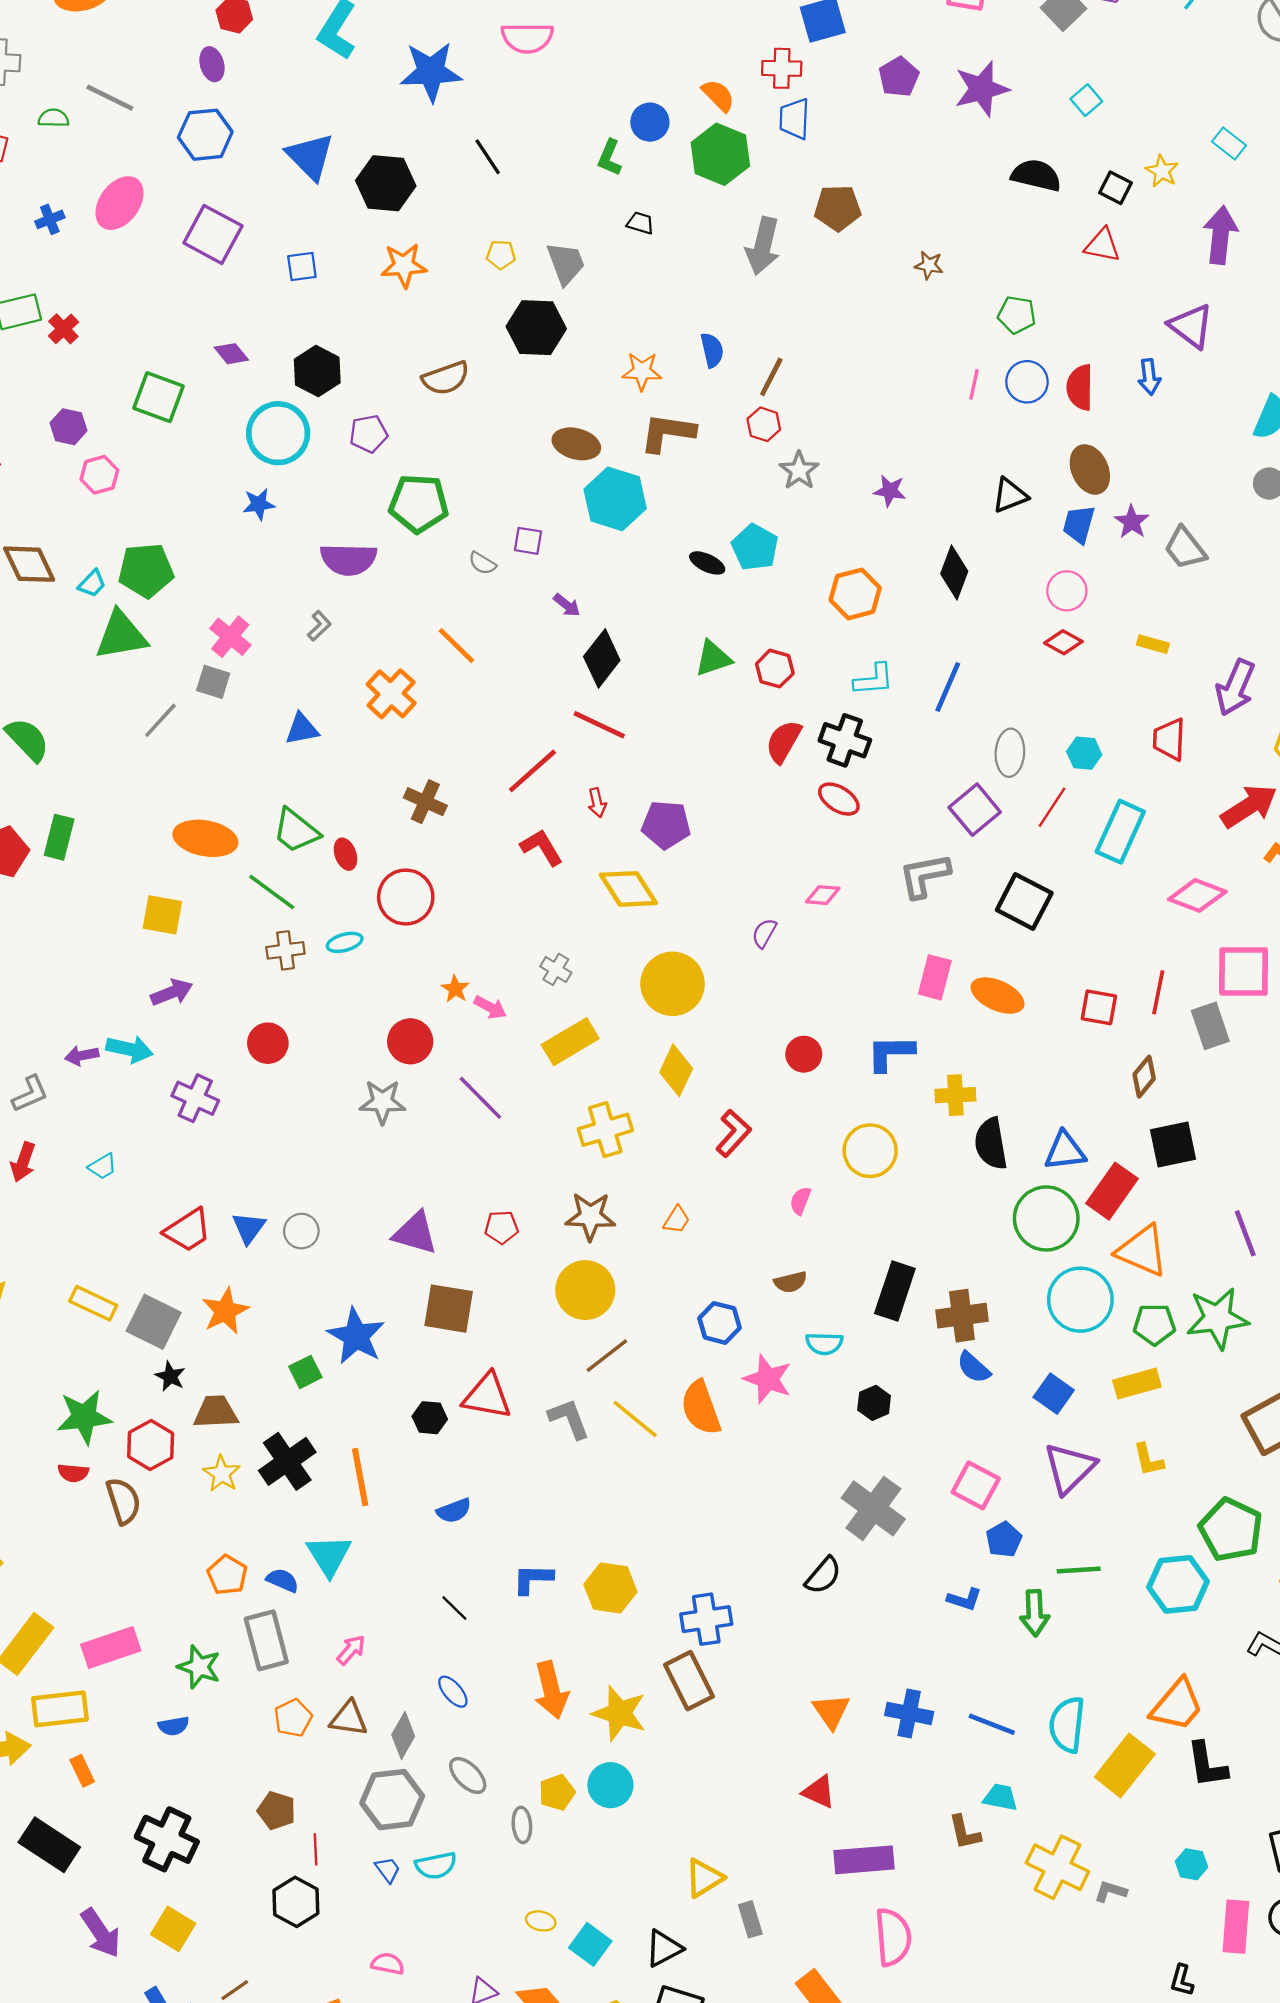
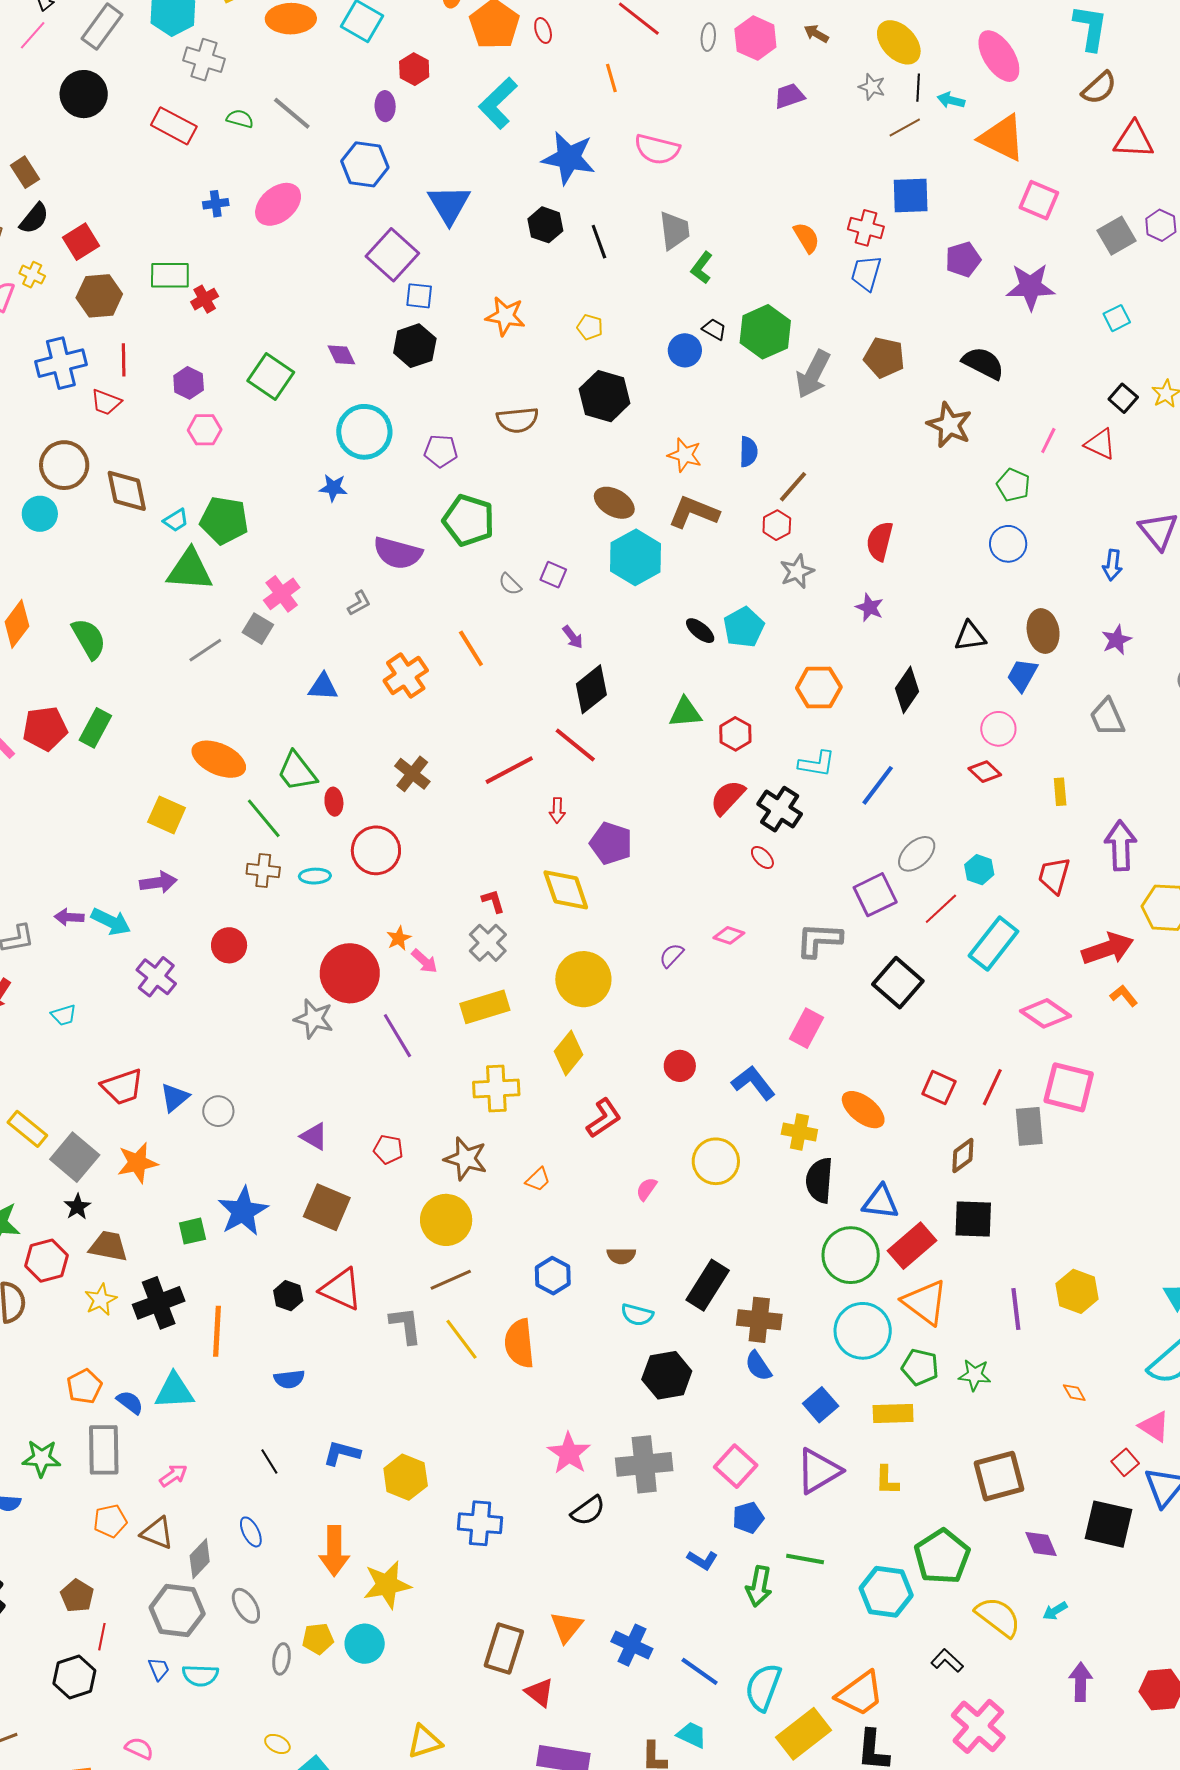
blue circle: (650, 122) -> (685, 350), moved
green hexagon: (720, 154) -> (765, 332), moved
black semicircle: (1036, 175) -> (983, 363), moved
black hexagon: (386, 183) -> (545, 225), moved, size x0.7
purple square: (213, 234) -> (392, 255), moved
gray trapezoid: (566, 263) -> (675, 231), moved
brown star: (929, 265) -> (949, 425), size x1.8
black hexagon: (317, 371) -> (415, 346), moved
pink line: (974, 384) -> (1048, 441), moved
red semicircle: (1080, 387) -> (880, 541), moved
purple star: (1132, 522) -> (1117, 640), moved
yellow rectangle: (1153, 644) -> (1060, 792), turned 56
purple arrow: (1235, 687) -> (1121, 845), turned 141
gray ellipse: (1010, 753) -> (917, 854), turned 30
red ellipse: (839, 799) -> (762, 857), size x0.7
red L-shape: (542, 847) -> (493, 901), moved, size x0.7
gray cross: (556, 969) -> (488, 943), size x1.4
orange ellipse: (998, 996) -> (863, 1110), moved
red circle: (410, 1041) -> (350, 973), size x1.5
blue L-shape: (891, 1053) -> (753, 1083), turned 39
purple triangle: (415, 1233) -> (314, 1136), size x0.7
green star: (1217, 1318) -> (975, 1375), size x0.6
pink star: (768, 1379) -> (569, 1453), moved
black hexagon: (874, 1403) -> (667, 1375), size x1.6
gray cross: (873, 1508) -> (644, 1464), turned 34
cyan triangle: (329, 1555) -> (174, 1391), turned 45
green star: (199, 1667) -> (41, 1458), turned -30
brown rectangle: (689, 1681) -> (504, 1648), moved, turned 30
yellow star: (619, 1713) -> (387, 1585), turned 30

